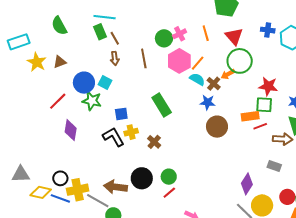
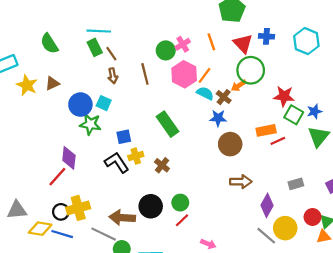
blue cross: (268, 30) -> (266, 36), moved
red line: (58, 101) -> (57, 177), moved
green square: (264, 105) -> (294, 115), moved, turned 30
brown arrow: (283, 139) -> (241, 182), moved
gray rectangle: (274, 166) -> (296, 184), turned -32
yellow cross: (78, 190) -> (78, 208), moved

